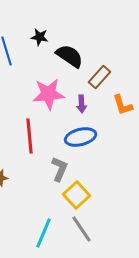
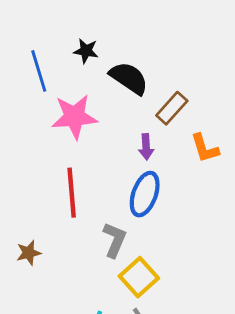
pink star: (49, 94) -> (74, 117), moved
blue ellipse: (81, 137) -> (145, 194), turned -56

